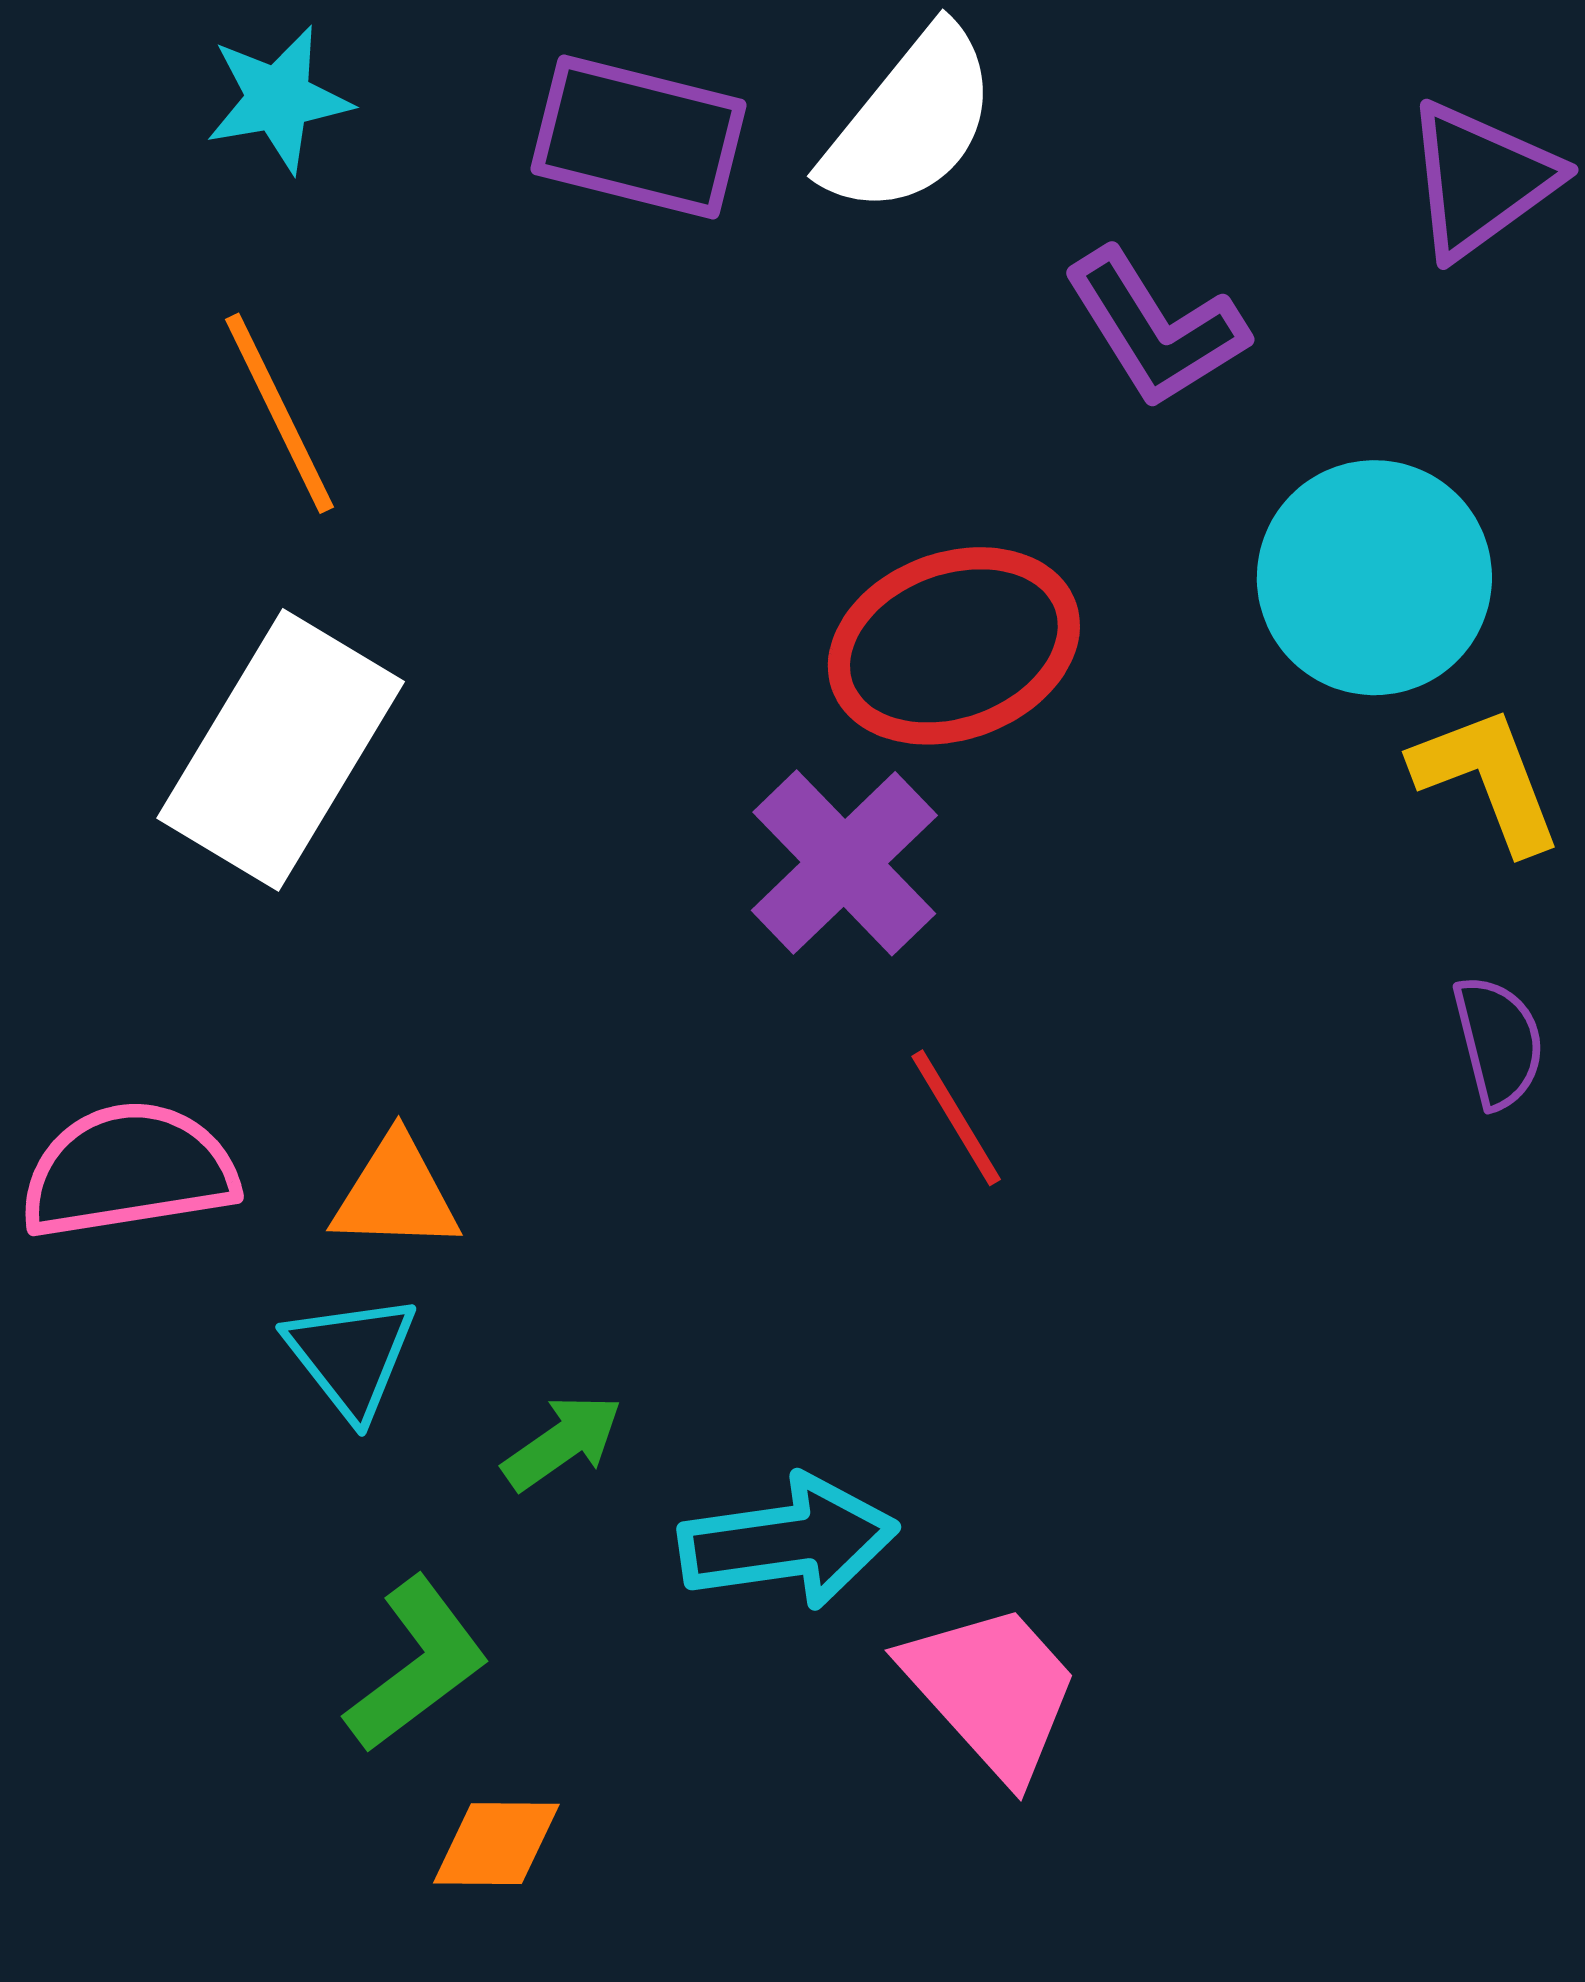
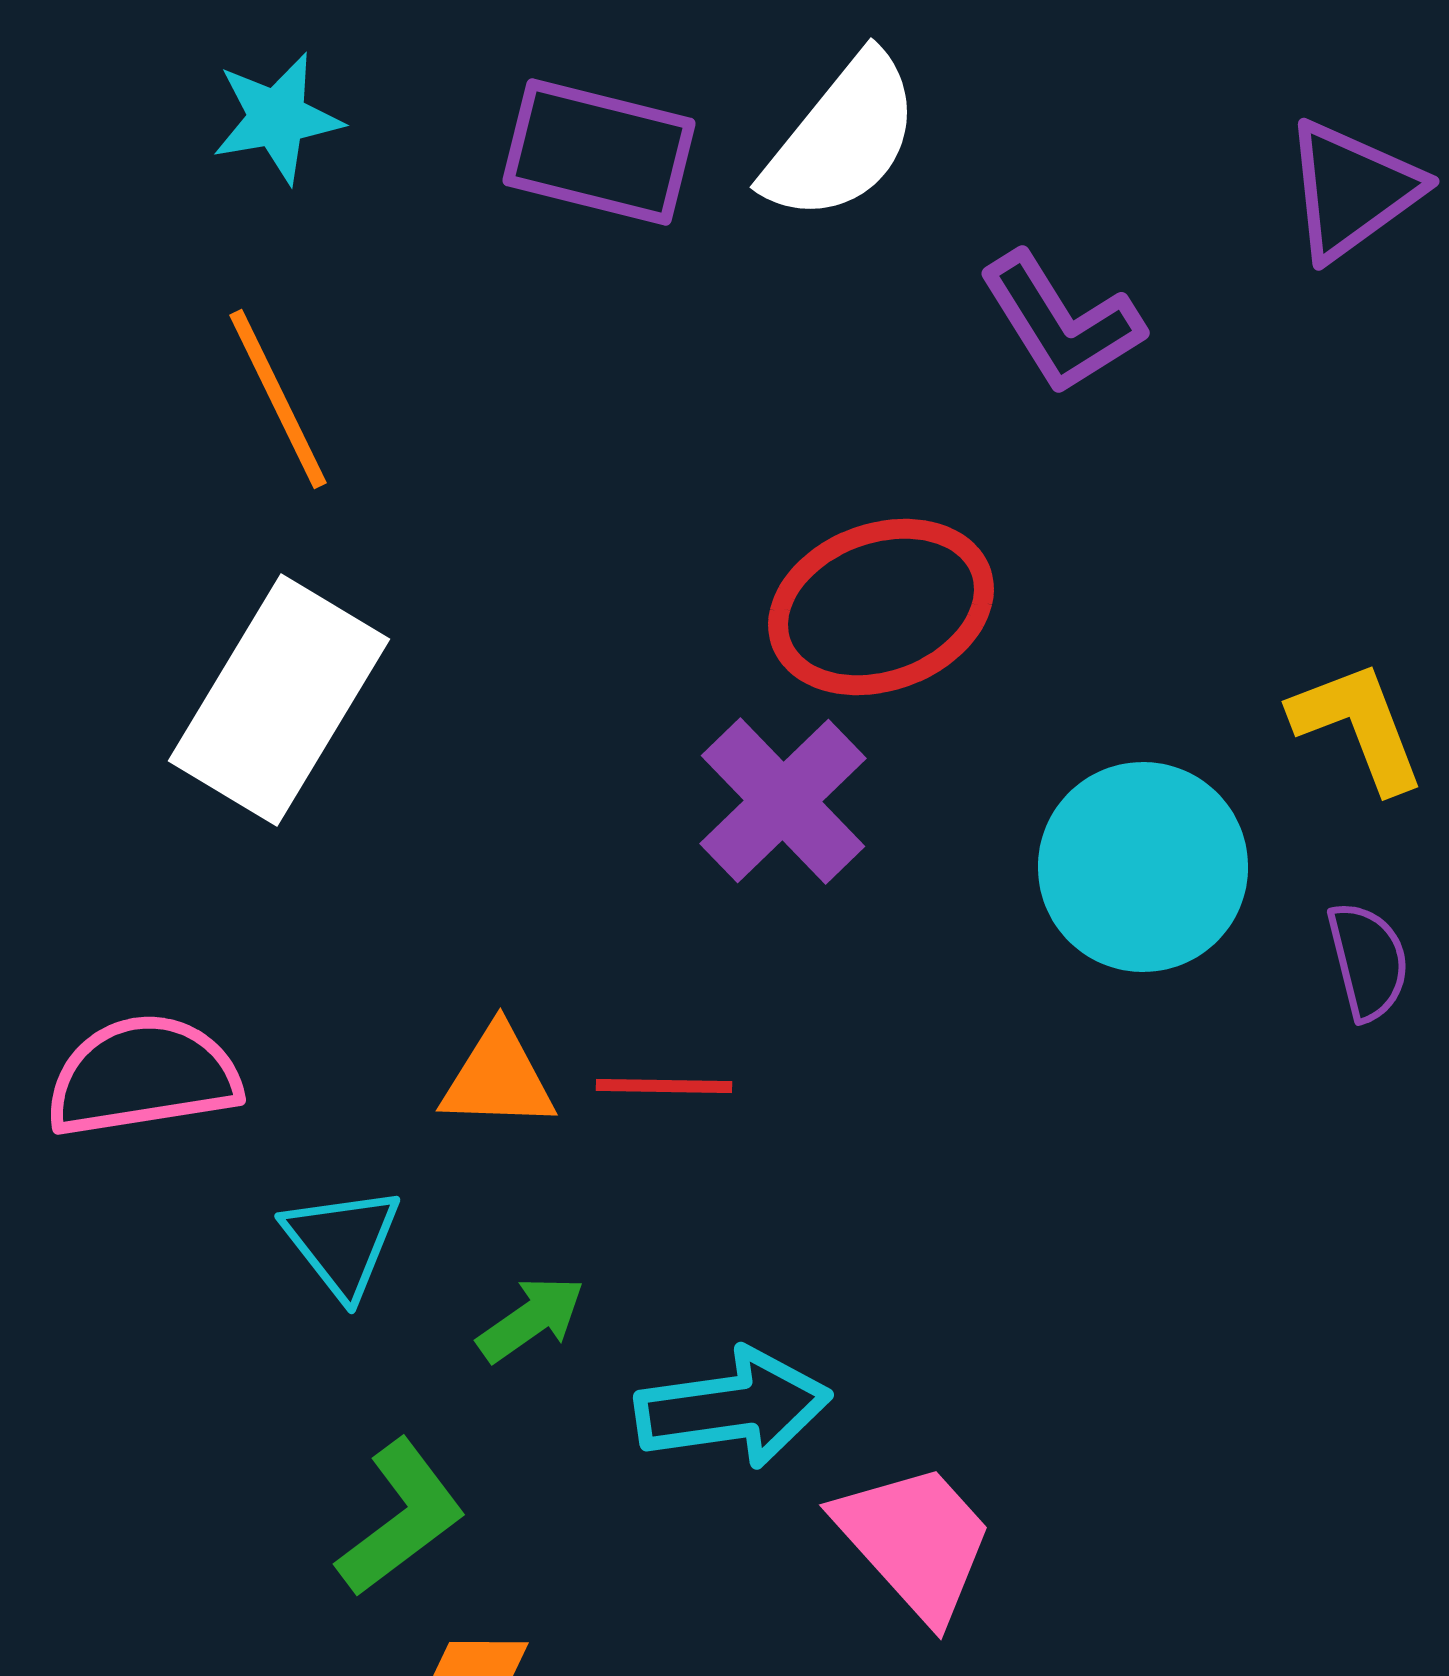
cyan circle: (1374, 578) -> (1143, 867), moved
red line: (956, 1118) -> (664, 1086), moved, turned -58
orange triangle: (396, 1194) -> (498, 1078), moved

